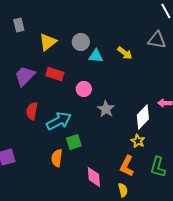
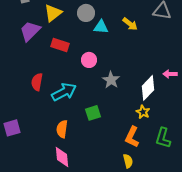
purple trapezoid: (25, 76) -> (30, 31), moved
green square: (74, 142) -> (93, 113), moved
pink diamond: (94, 177) -> (62, 157), moved

